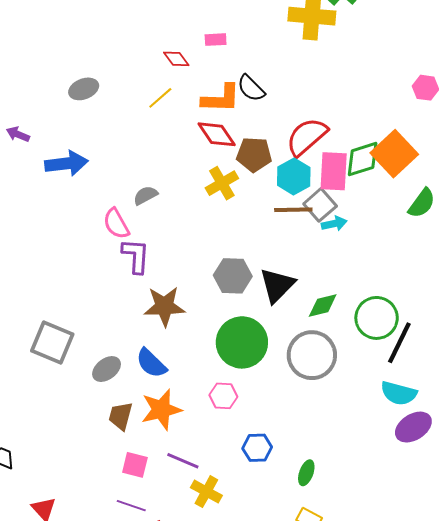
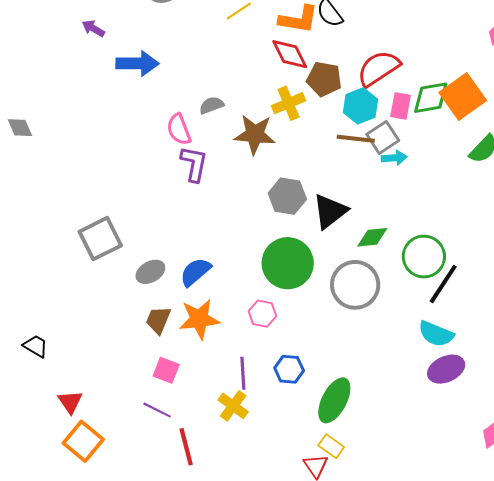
pink rectangle: (334, 171) -> (401, 106), size x0.7
brown star: (164, 306) -> (255, 134), moved
gray square: (52, 343) -> (100, 239), turned 33
blue semicircle: (151, 363) -> (195, 272), turned 88
purple line: (183, 461) -> (243, 373), moved, turned 56
green ellipse: (306, 473) -> (334, 400), size x1.8

